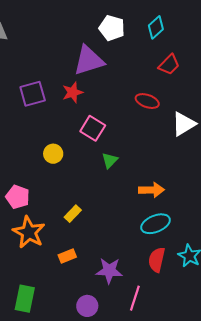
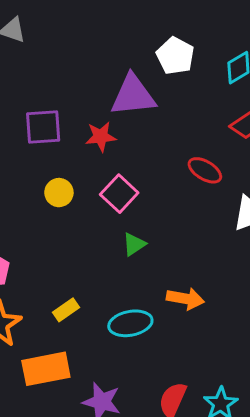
yellow circle: (53, 154) -> (59, 193), moved
cyan ellipse: (156, 224) -> (130, 323), moved
orange rectangle: (67, 256) -> (46, 369), size x1.8

